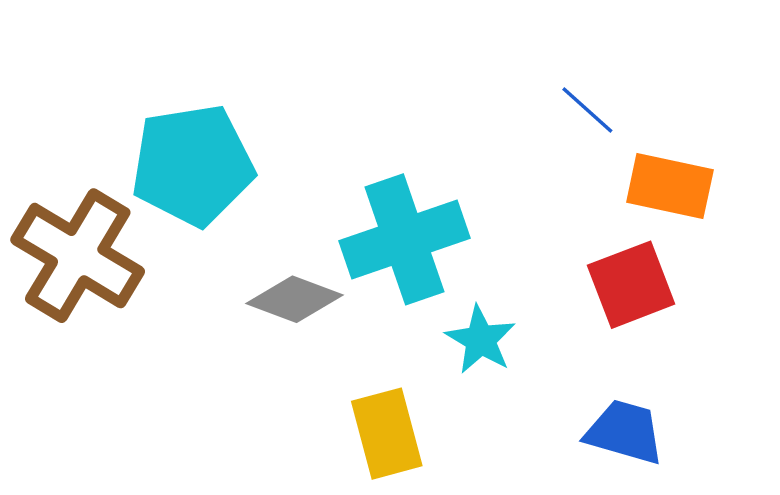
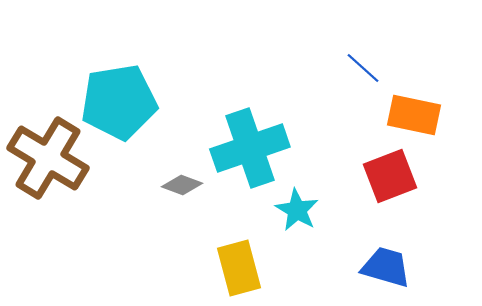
gray diamond: (294, 299) -> (182, 185), size x0.7

